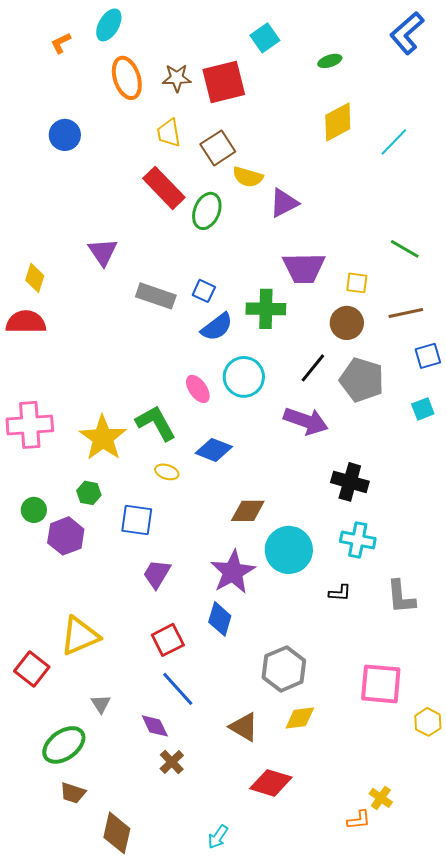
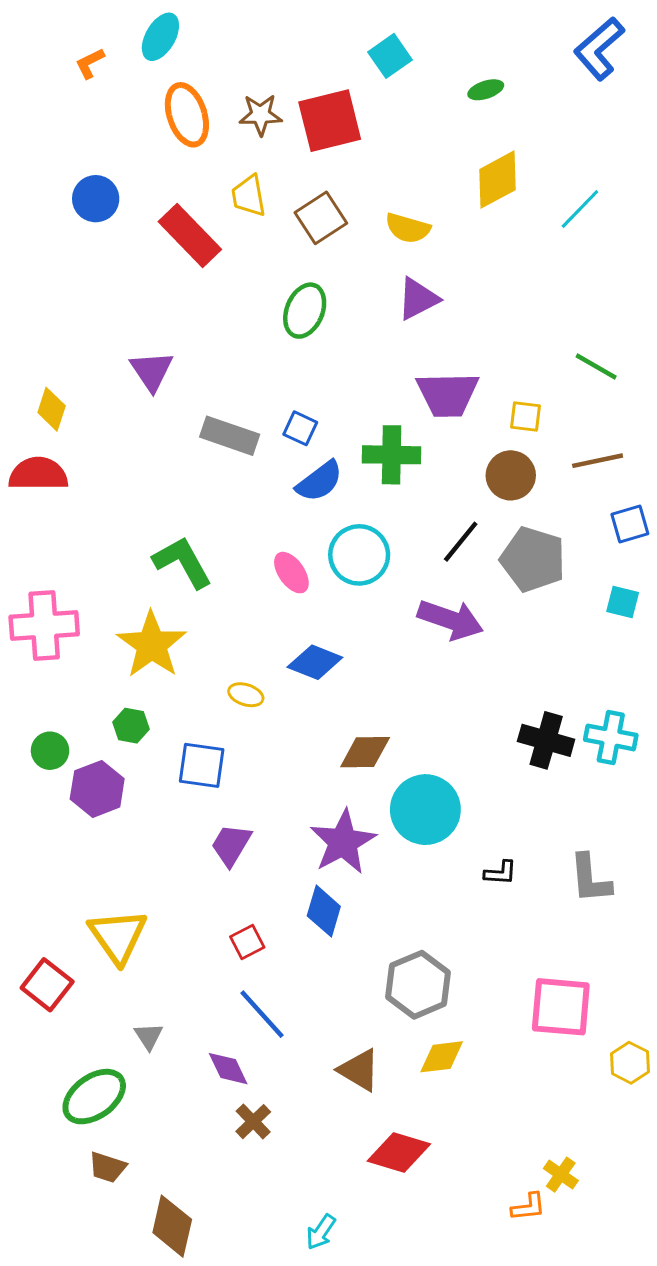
yellow semicircle: (248, 177) -> (408, 228), moved
red rectangle: (164, 188) -> (190, 235), moved
cyan square: (423, 409) -> (623, 602), turned 35
green L-shape: (156, 423) -> (183, 562), moved
black cross: (350, 482) -> (546, 740), moved
cyan cross: (358, 540) -> (611, 737), moved
yellow triangle: (80, 636) -> (118, 936), turned -42
red square: (168, 640) -> (247, 942), size x0.7

